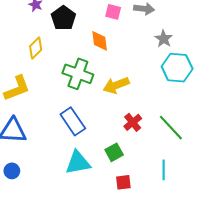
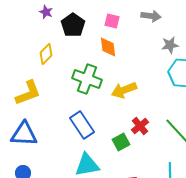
pink square: (113, 12) -> (112, 21), moved
gray star: (164, 39) -> (170, 45), turned 30
green square: (114, 152) -> (121, 142), moved

